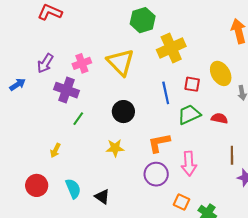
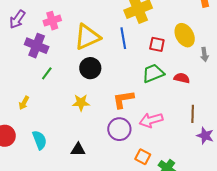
yellow triangle: (121, 62) -> (87, 37), moved, turned 48
blue line: (166, 93) -> (123, 38), moved
pink arrow: (189, 164) -> (151, 120), turned 75
black triangle: (102, 197) -> (78, 150), moved, turned -35

